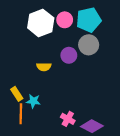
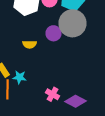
gray circle: (89, 45) -> (72, 23), size x1.4

